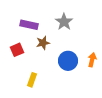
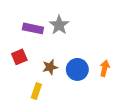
gray star: (64, 22) -> (59, 25), moved
brown star: (43, 43) -> (50, 67), moved

